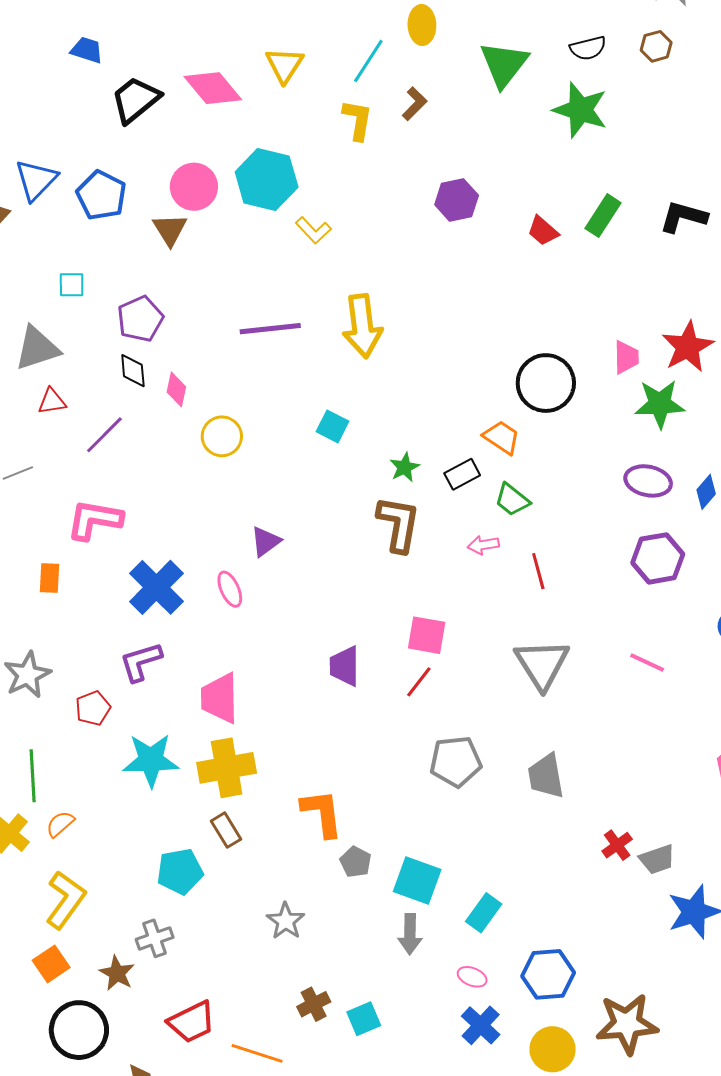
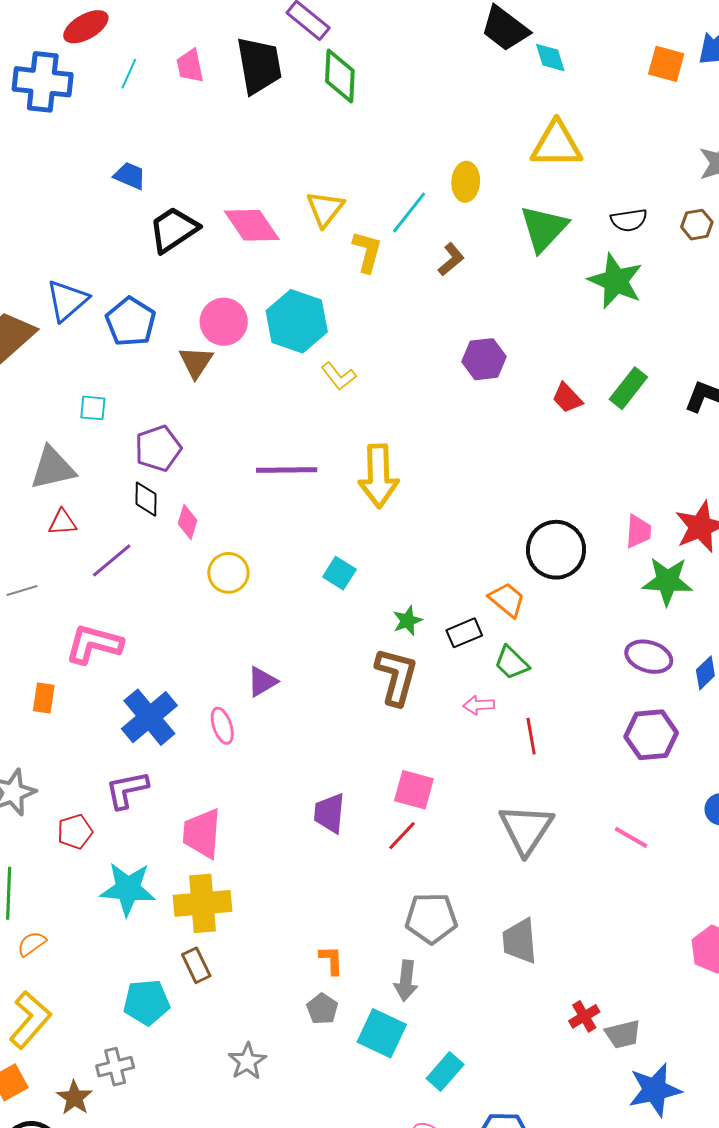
yellow L-shape: (358, 120) -> (367, 252), moved
orange L-shape: (322, 813) -> (331, 960), moved, size x0.6
gray arrow: (410, 934) -> (406, 981), moved

